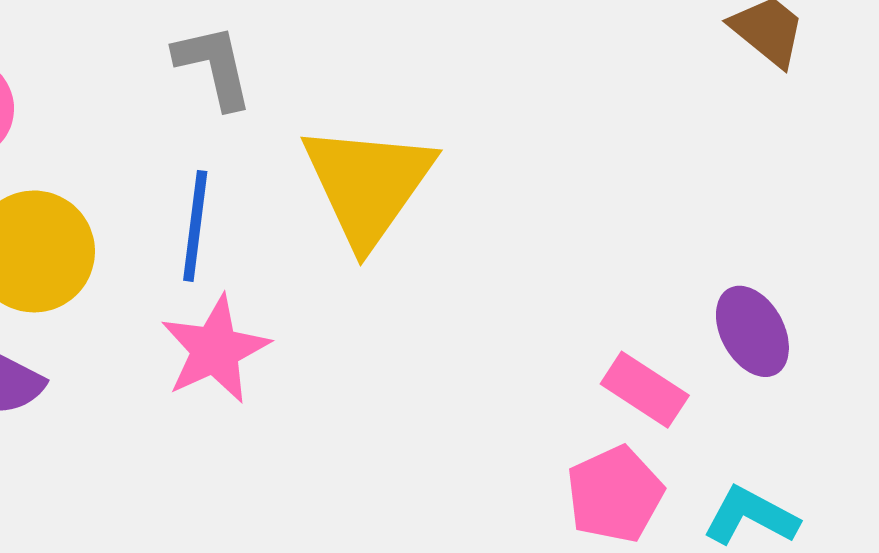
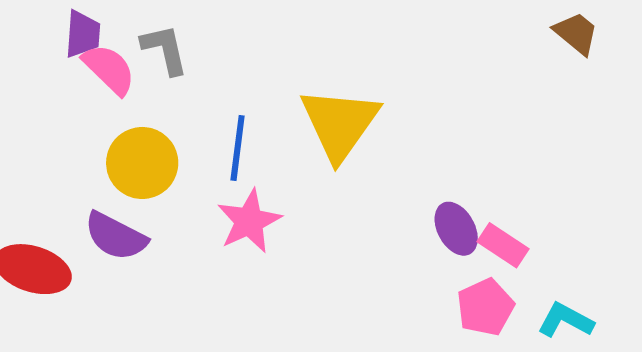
gray L-shape: (214, 66) -> (165, 49), moved
purple ellipse: (752, 331) -> (456, 229), moved

